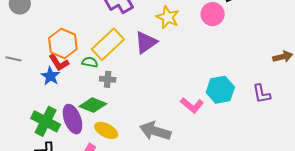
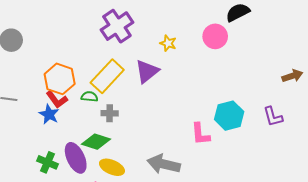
yellow star: (168, 17) -> (168, 43), size x0.7
pink L-shape: (192, 105) -> (201, 134), turned 50
green cross: (46, 121) -> (47, 162), size x0.7

